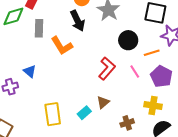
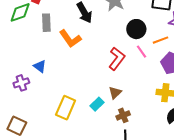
pink line: (135, 72) -> (142, 52), moved
yellow rectangle: (53, 114) -> (66, 108), turned 35
brown cross: (127, 123) -> (123, 115), moved

